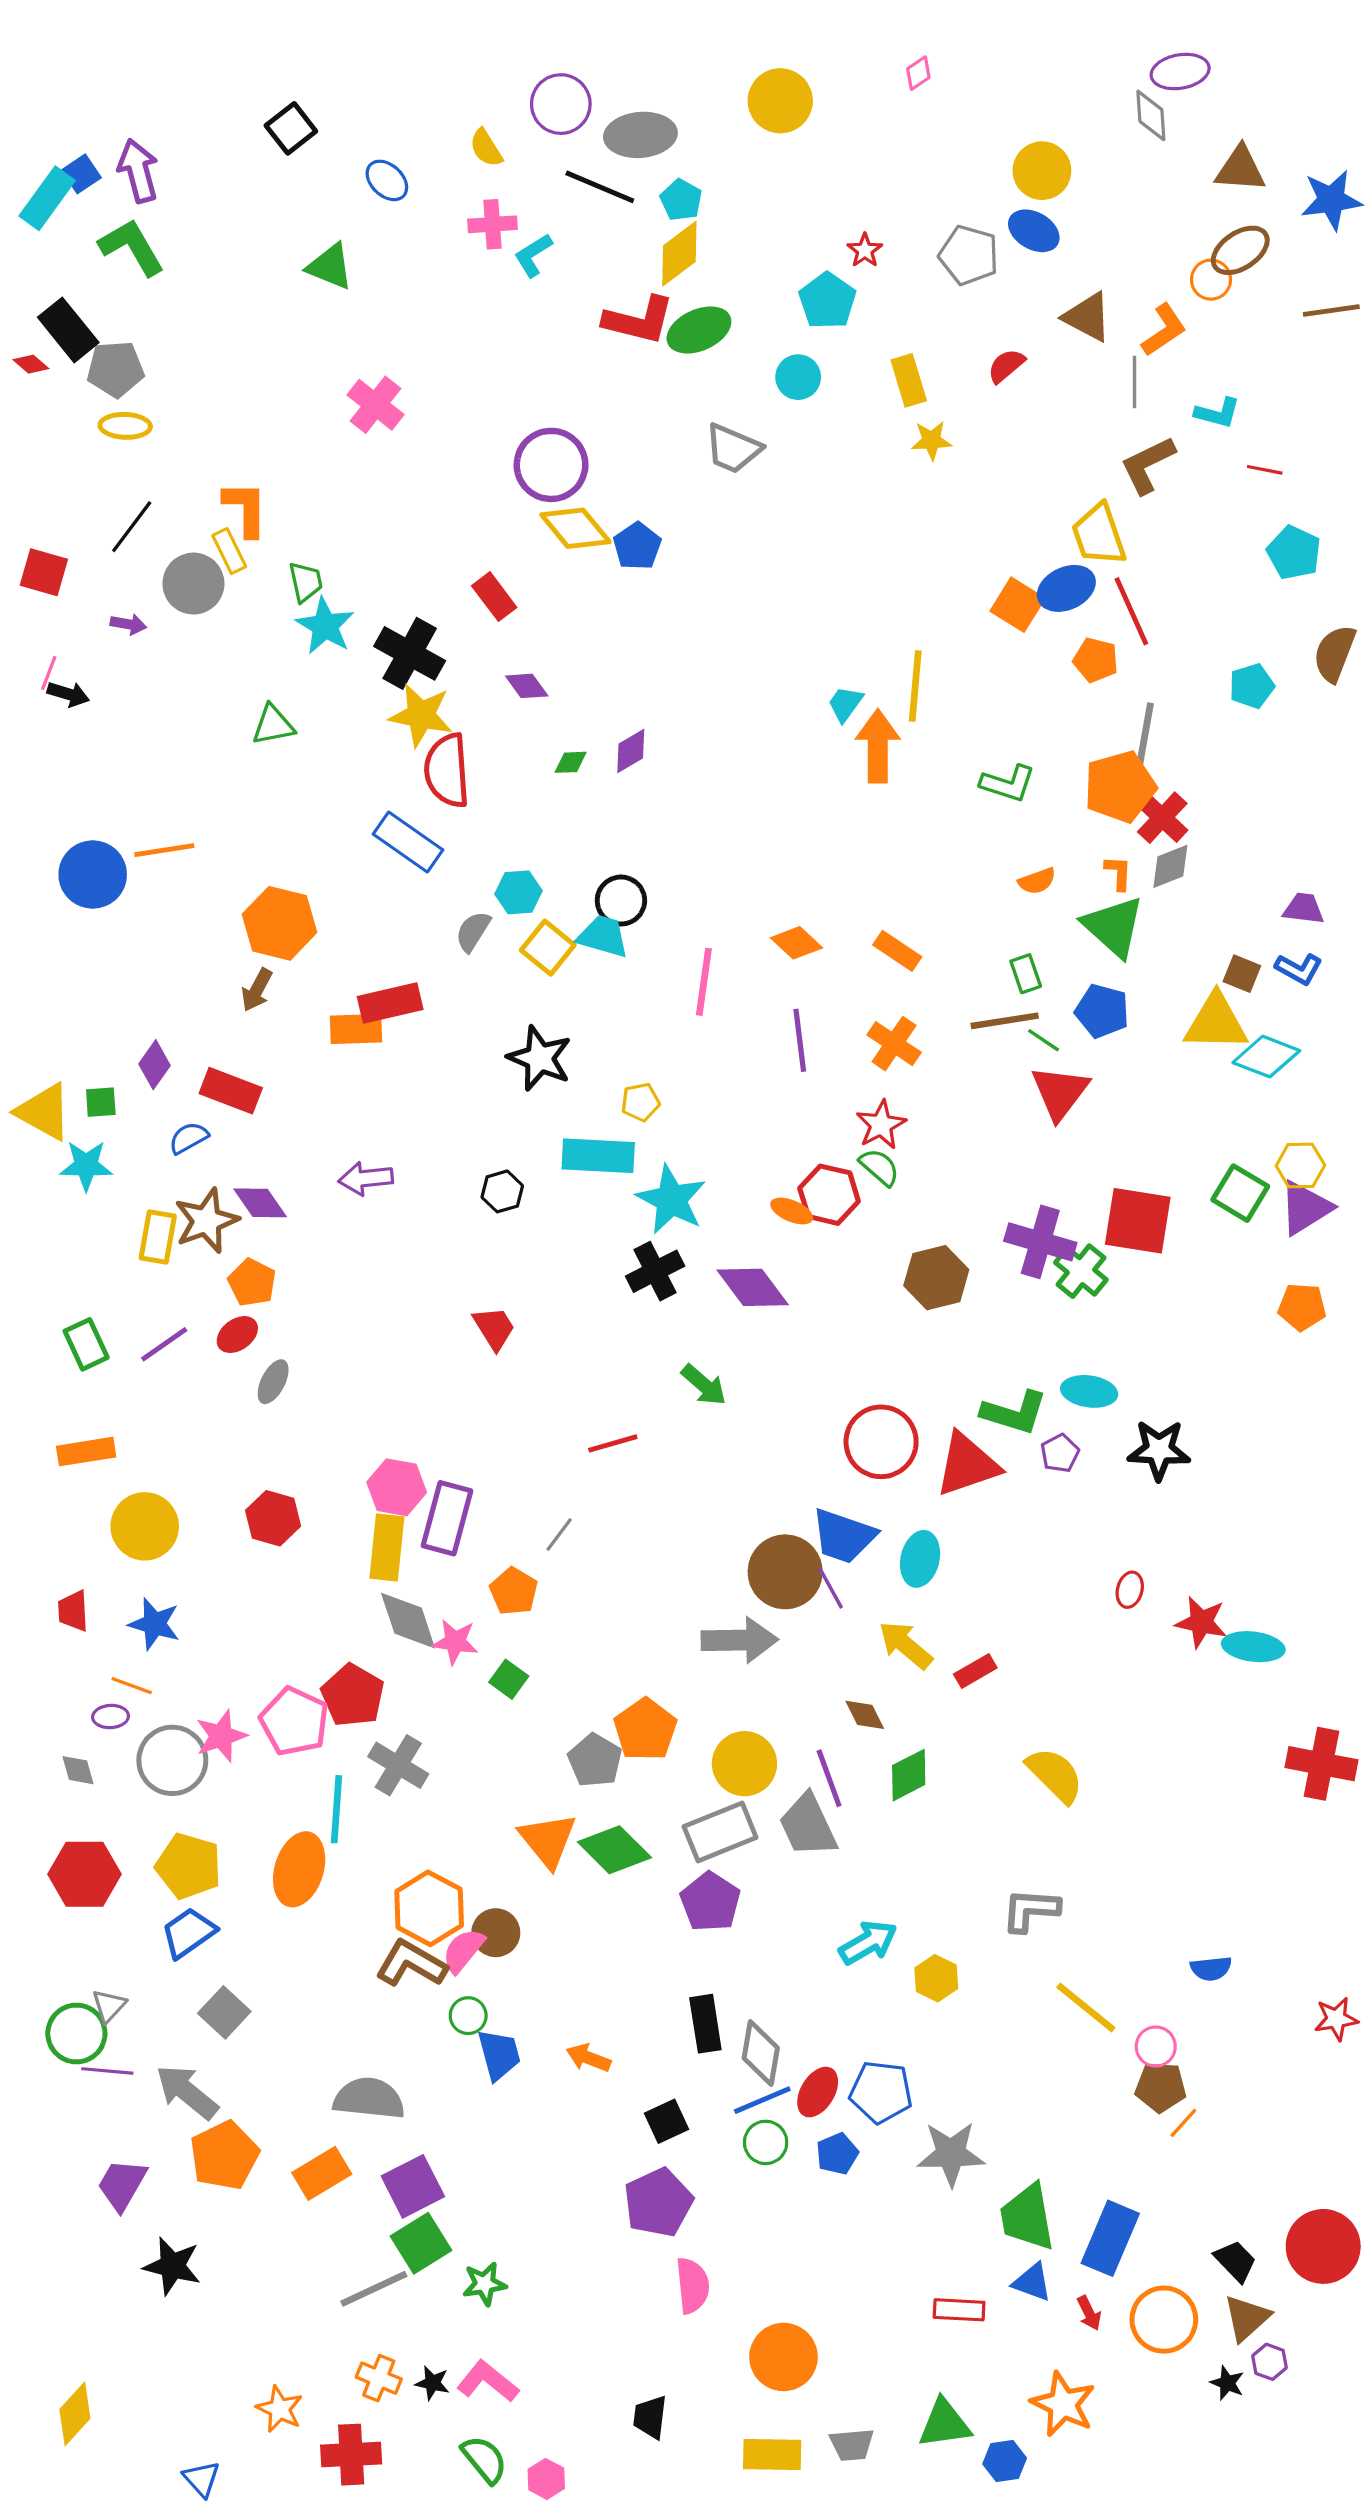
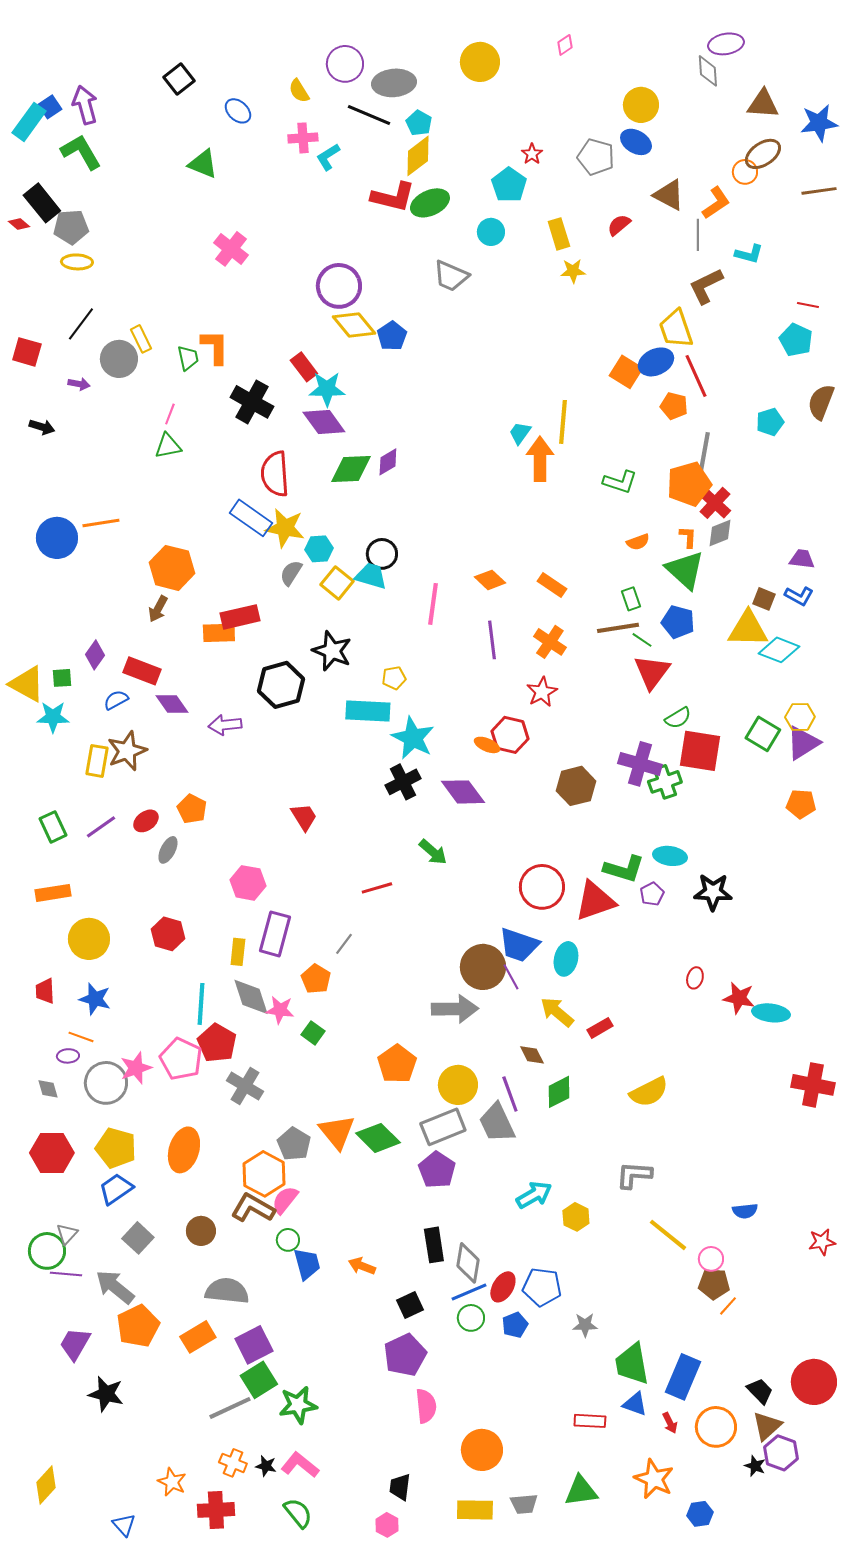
red line: (1265, 470) -> (808, 305), moved
orange L-shape: (245, 509) -> (215, 347), moved
cyan star: (325, 626) -> (327, 389), moved, turned -30
pink line: (49, 673) -> (170, 414), moved
purple diamond: (527, 686) -> (324, 422), size x1.6
yellow star: (421, 715) -> (285, 528), moved
green diamond: (571, 762) -> (351, 469), size x2.0
green semicircle: (879, 1167) -> (678, 718), moved, turned 108
black hexagon: (502, 1191) -> (281, 685), moved, size x1.8
purple diamond: (260, 1203) -> (172, 704), moved
green cross: (1081, 1271) -> (665, 782), turned 32
orange pentagon: (252, 1283) -> (192, 809), moved
pink hexagon: (397, 1487) -> (248, 883), moved
yellow rectangle: (387, 1547) -> (238, 952), size x0.7
gray pentagon: (595, 1760) -> (294, 1144), moved
yellow semicircle: (1055, 1775) -> (649, 1092), turned 108
cyan line: (336, 1809) -> (201, 1004), moved
brown circle: (496, 1933) -> (201, 1231), moved
gray star: (951, 2154) -> (585, 1325), size x0.6
green star: (484, 2284) -> (298, 1405), size x1.4
purple hexagon: (1270, 2362) -> (781, 1453), size x1.6
blue hexagon: (1005, 2461) -> (700, 1514), moved
pink hexagon: (546, 2479) -> (387, 1525), moved

